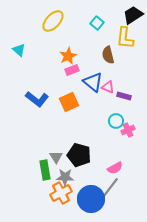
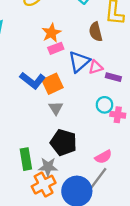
blue triangle: (93, 82) -> (79, 62), turned 40
pink triangle: (108, 87) -> (96, 67), turned -40
blue L-shape: (37, 99) -> (33, 80), moved
pink cross: (128, 130) -> (118, 115), turned 32
gray triangle: (56, 157) -> (56, 108), moved

